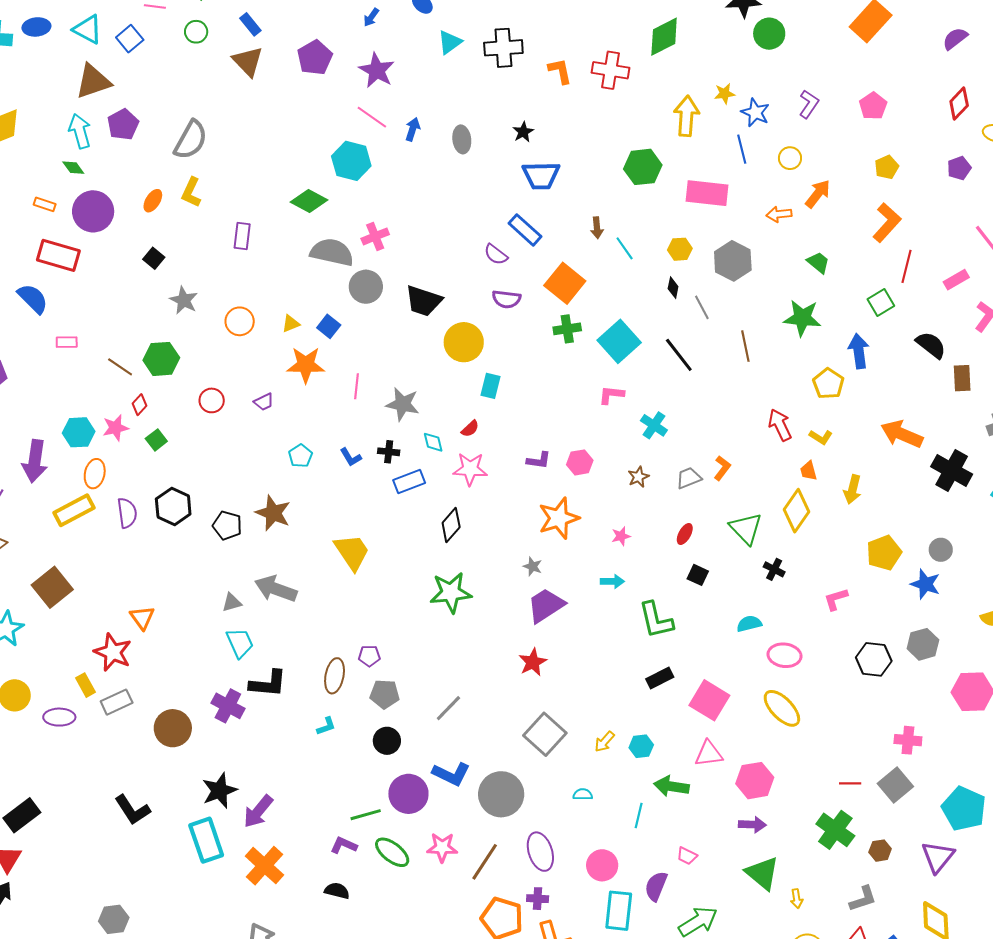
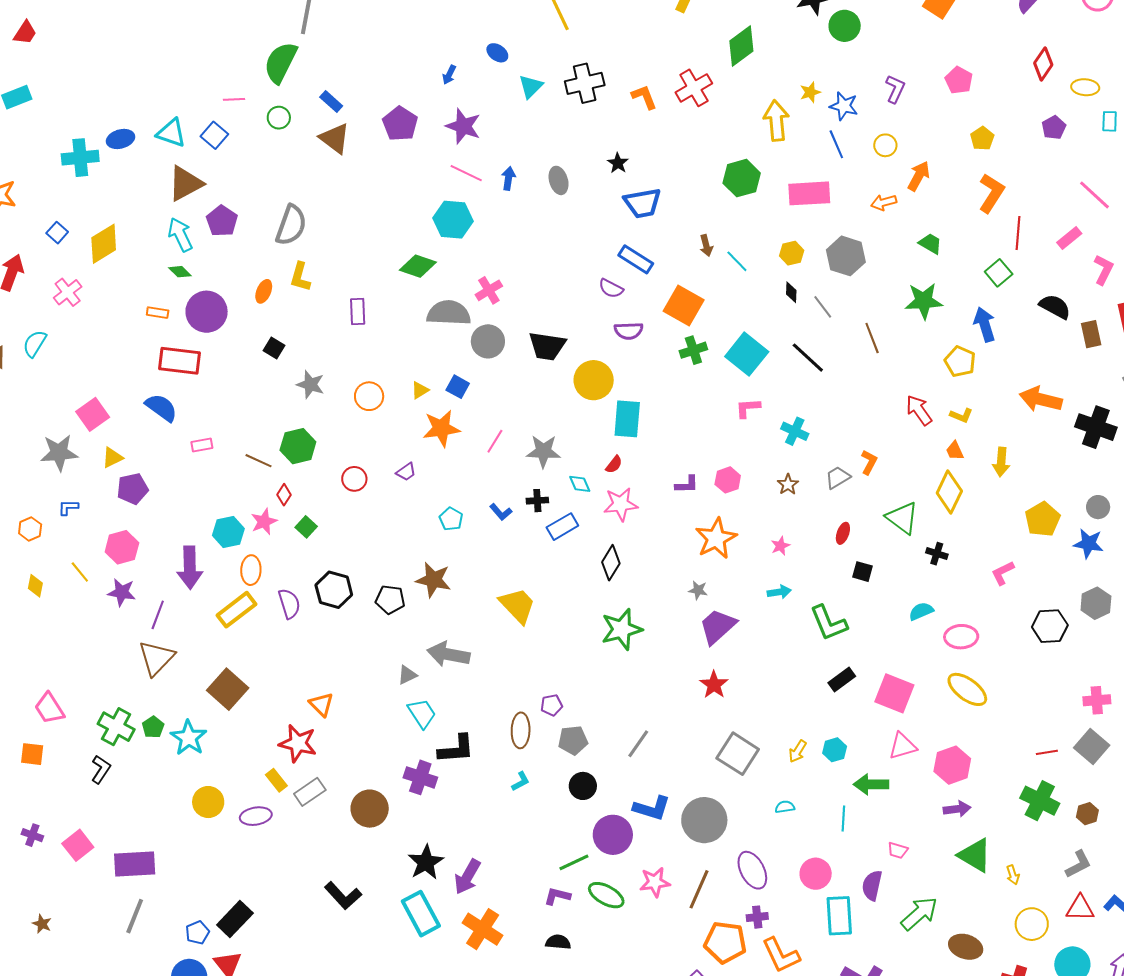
red cross: (610, 70) -> (694, 88), turned -30
pink line: (356, 386) -> (495, 441), turned 35
cyan rectangle: (491, 386) -> (627, 419), size x1.5

